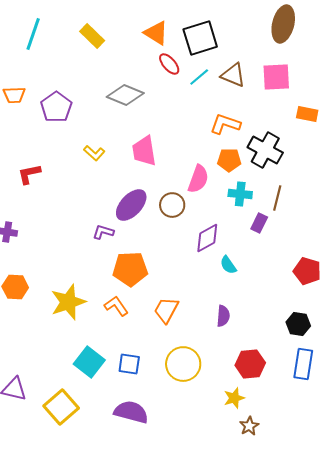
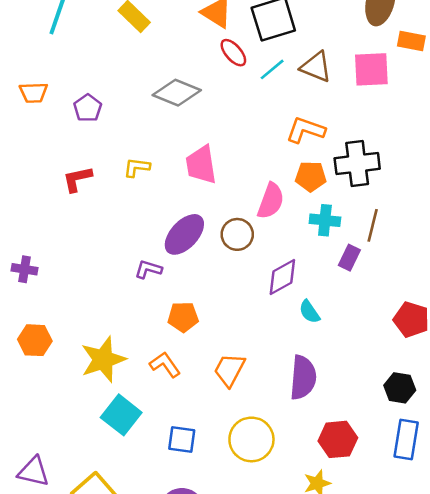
purple pentagon: (56, 107) -> (88, 108), size x0.7
orange rectangle: (307, 114) -> (411, 41), moved
black cross: (265, 150) -> (357, 164), turned -36
yellow L-shape: (94, 153) -> (137, 167), turned 145
red L-shape: (29, 174) -> (77, 179), moved
orange pentagon: (130, 269) -> (183, 317), size x0.7
purple semicircle: (223, 316) -> (303, 378), size x1.6
cyan square: (89, 362) -> (121, 415), moved

